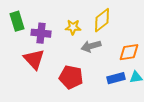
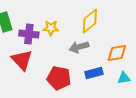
yellow star: (73, 27) -> (51, 28), moved
blue rectangle: (116, 78) -> (94, 73), moved

